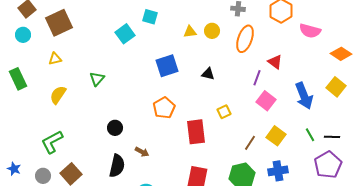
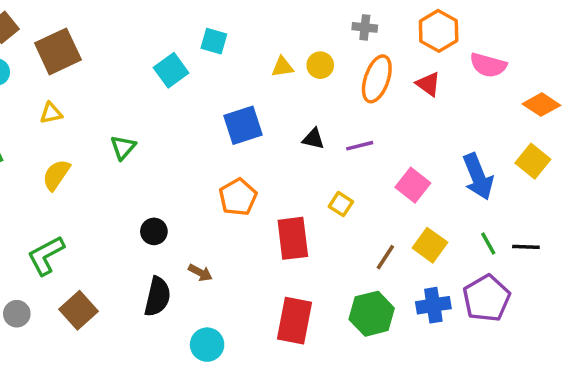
red triangle: (275, 62) -> (428, 84), moved
purple line: (257, 78) -> (360, 146), moved, turned 56
yellow square: (224, 112) -> (341, 204), turned -32
purple pentagon: (328, 165) -> (487, 298), moved
gray circle: (43, 176) -> (17, 314), moved

